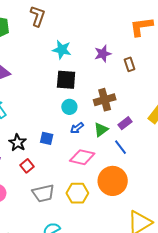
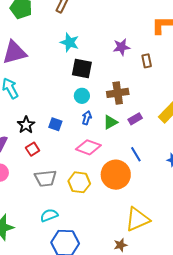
cyan star: (62, 50) -> (70, 42), moved
blue arrow: (77, 128) -> (87, 118), turned 136
blue line: (120, 147) -> (136, 154), moved

